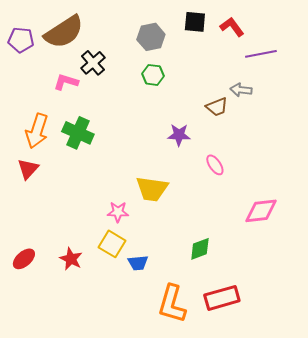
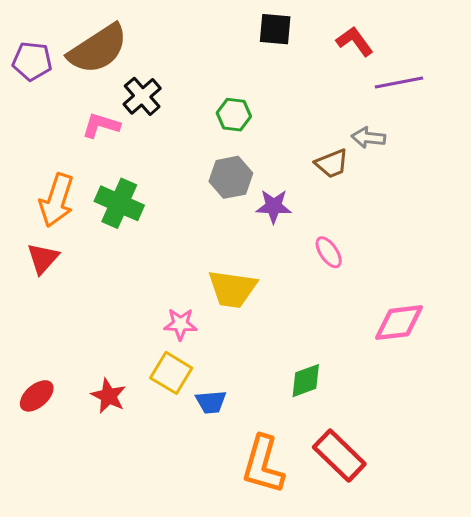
black square: (195, 22) -> (275, 29), moved
gray hexagon: (151, 37) -> (231, 177), moved
red rectangle: (222, 298) -> (339, 456), turned 60

